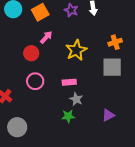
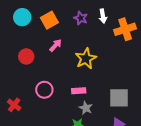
orange cross: (115, 42) -> (125, 29), moved, size x1.5
red circle: (31, 53) -> (26, 56), moved
gray square: (112, 67) -> (119, 98), moved

